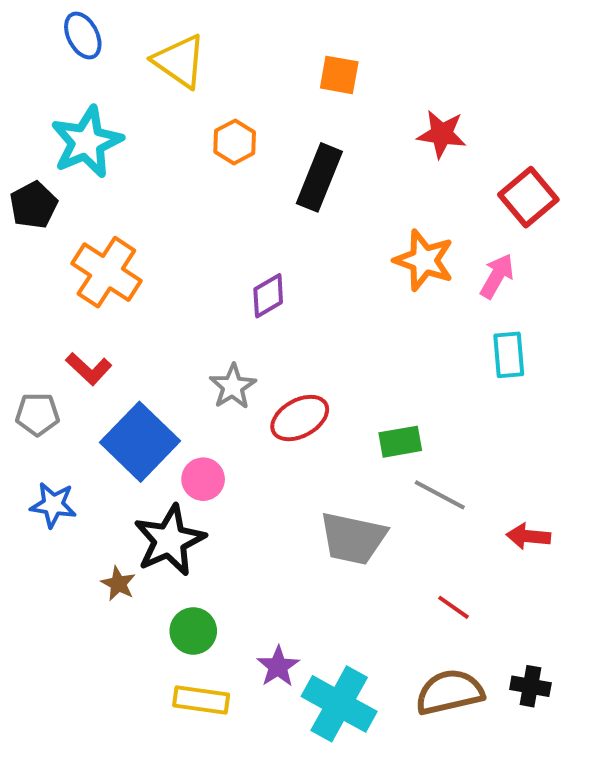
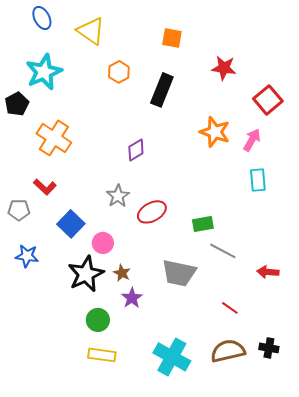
blue square: (140, 442) -> (71, 224), size x0.7
brown star: (118, 584) -> (122, 273), moved
purple star: (278, 666) -> (132, 298), moved

